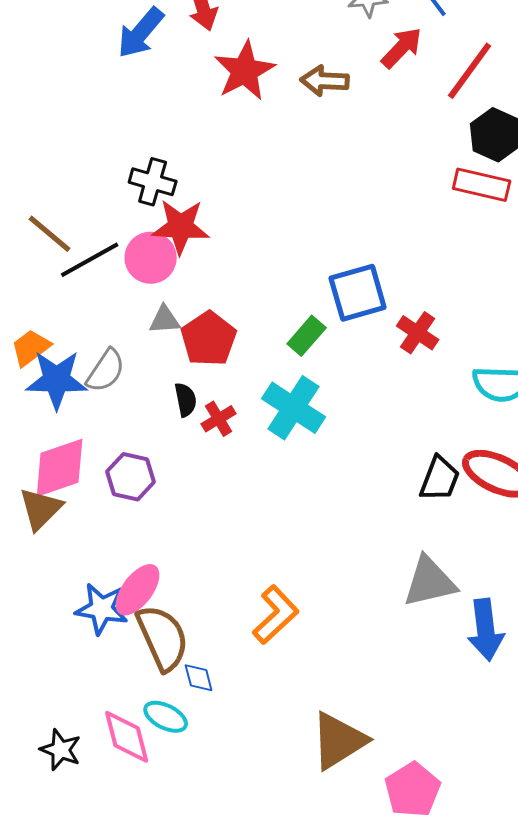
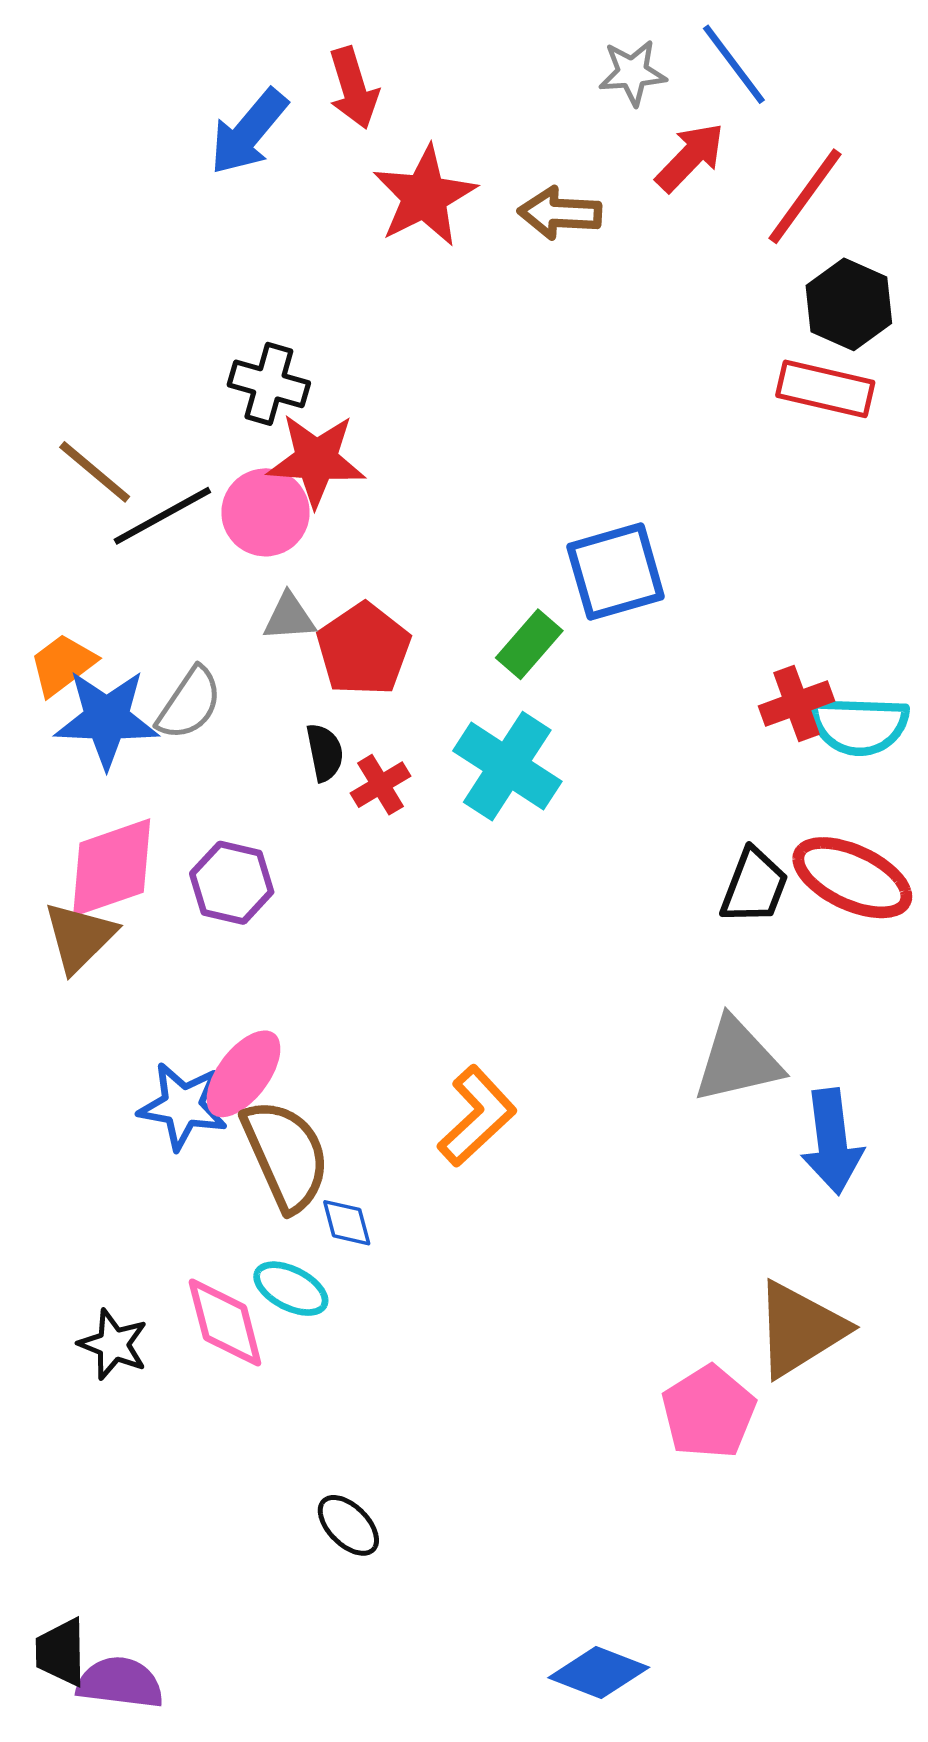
red cross: (418, 333) -> (797, 703), moved, turned 36
brown triangle: (339, 741) -> (800, 1329), moved

